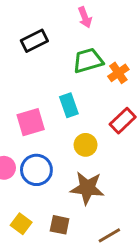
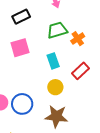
cyan rectangle: (69, 105) -> (53, 61), moved
pink square: (31, 122) -> (20, 48), moved

